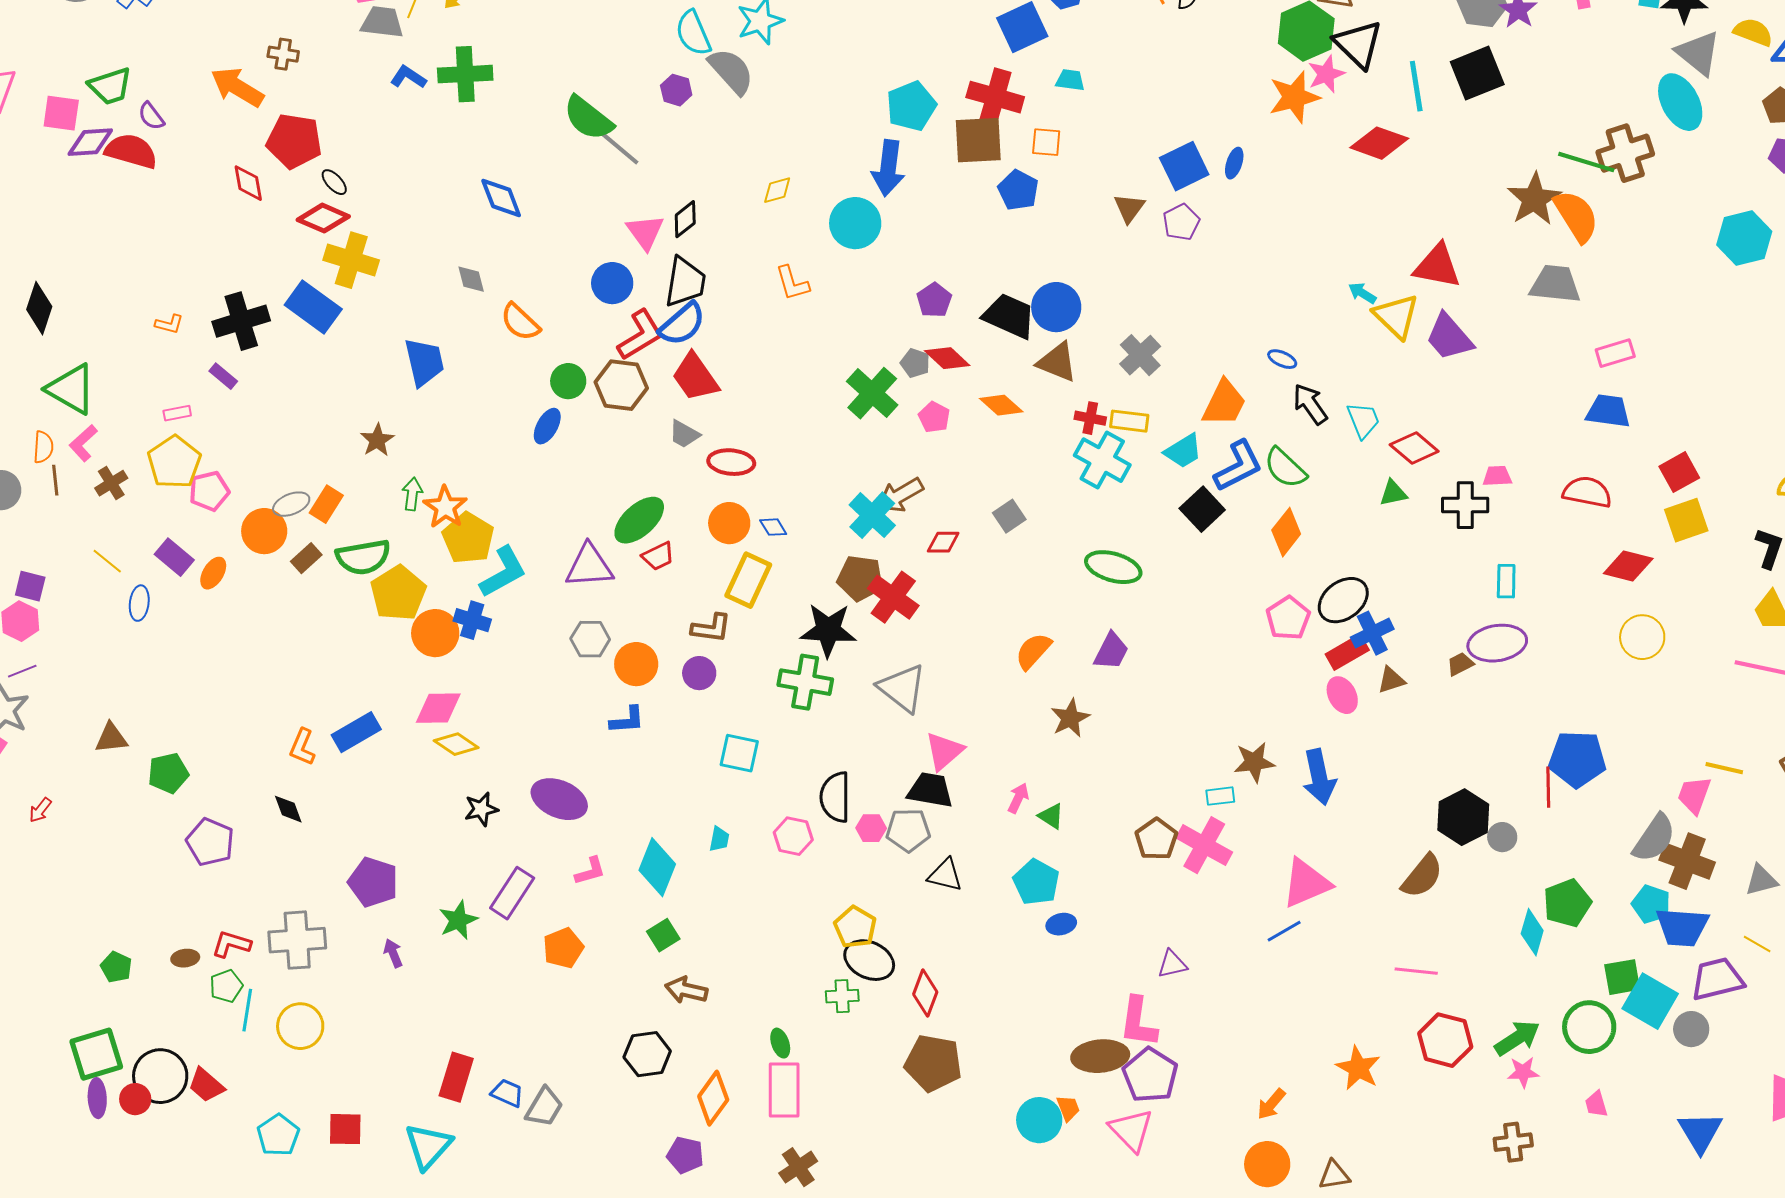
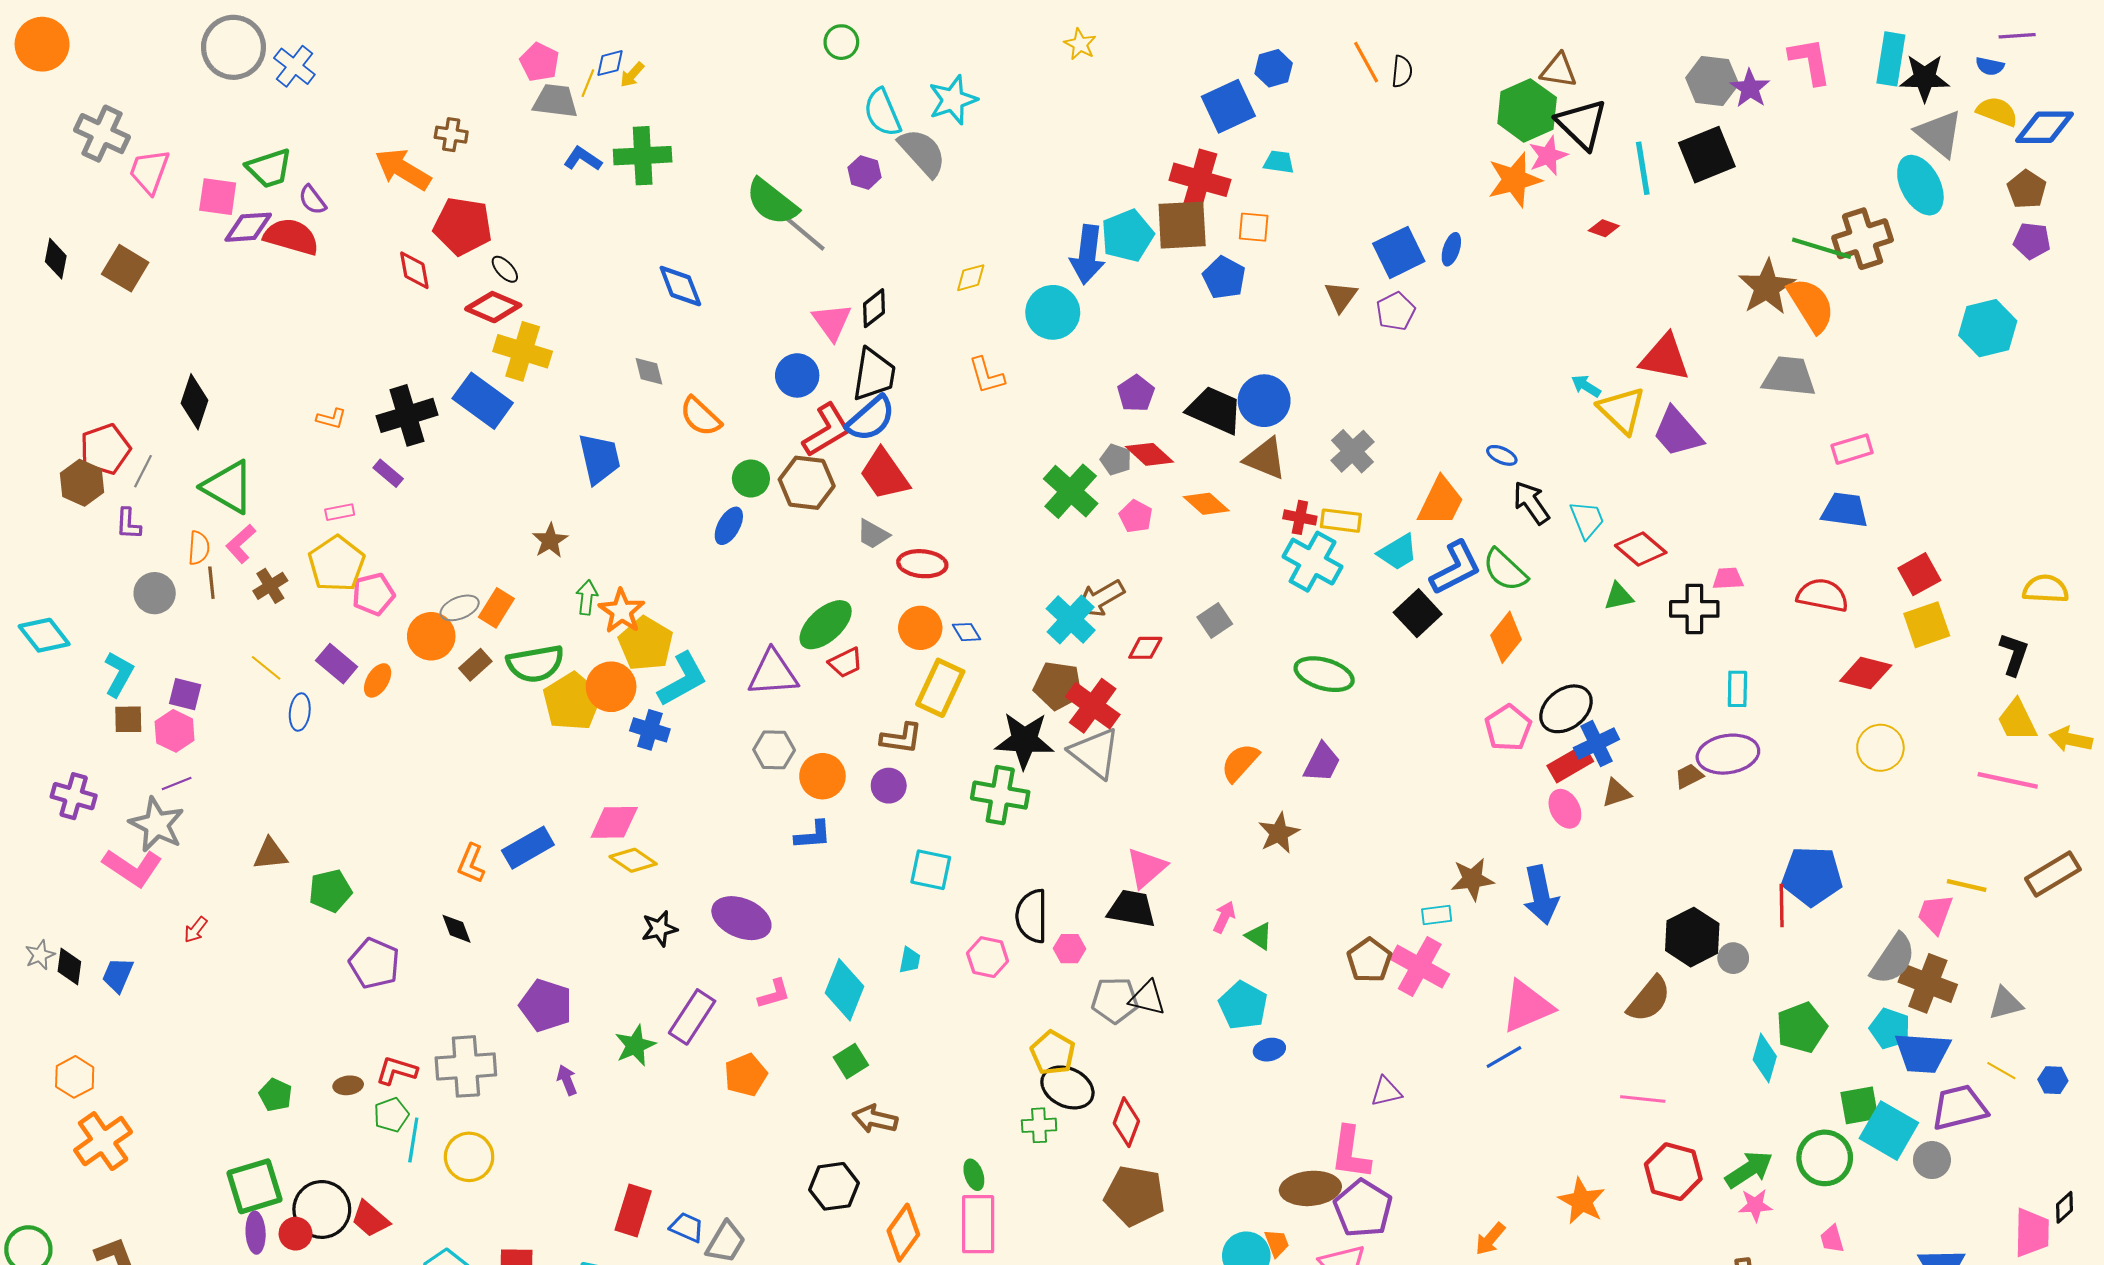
cyan pentagon: (911, 106) -> (1127, 236), moved
red diamond: (1379, 143) -> (1604, 228), size x0.5
orange circle: (435, 633) -> (611, 687), moved
gray triangle: (902, 688) -> (1095, 753), moved
gray pentagon: (908, 830) -> (1115, 1000), moved

